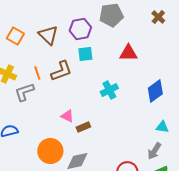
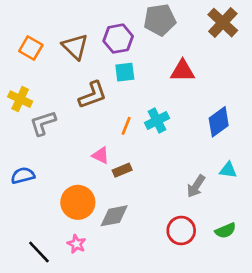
brown cross: (158, 17) -> (223, 23), size x1.6
orange line: (37, 73) -> (126, 126), moved, turned 40
gray arrow: (154, 151) -> (196, 186), moved

